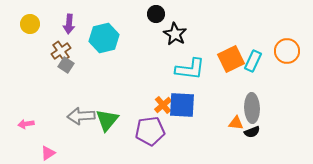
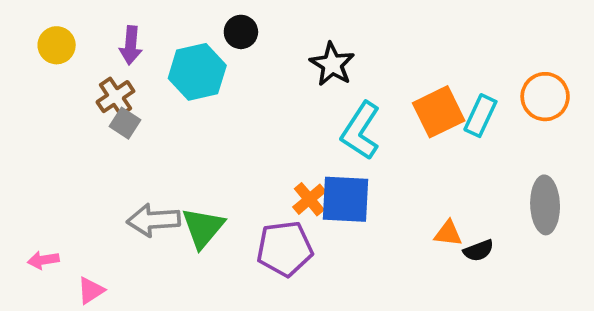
black circle: (156, 14) -> (241, 32), moved
cyan L-shape: (190, 69) -> (361, 131), turned 116
gray ellipse: (252, 108) -> (545, 205), moved
pink arrow: (26, 124) -> (43, 260), moved

